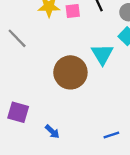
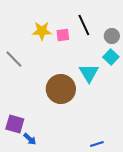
blue arrow: (52, 132) -> (30, 139), moved

